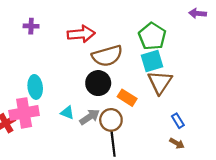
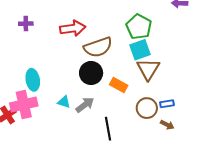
brown circle: (111, 120) -> (147, 108), moved
blue rectangle: (178, 121) -> (167, 104), turned -64

